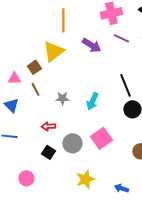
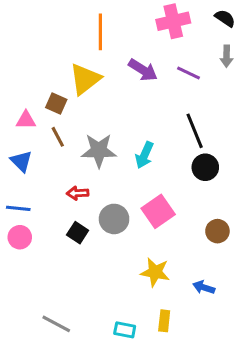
purple line: (121, 38) -> (189, 73), moved
brown square: (34, 67) -> (56, 103), turned -32
gray star: (62, 98) -> (99, 151), size x1.6
pink circle: (26, 178) -> (20, 237), moved
yellow star: (85, 179) -> (155, 272), moved, turned 30
blue arrow: (121, 188) -> (204, 287), moved

